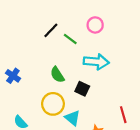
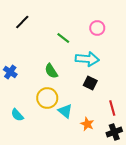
pink circle: (95, 25) -> (97, 28), moved
black line: (51, 30) -> (22, 22), moved
black square: (82, 89) -> (90, 83), moved

